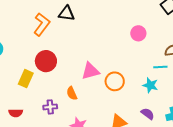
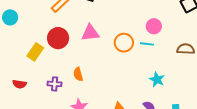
cyan line: (160, 67) -> (147, 44), moved
pink triangle: (90, 71) -> (90, 33), moved
orange circle: (115, 81) -> (124, 43), moved

